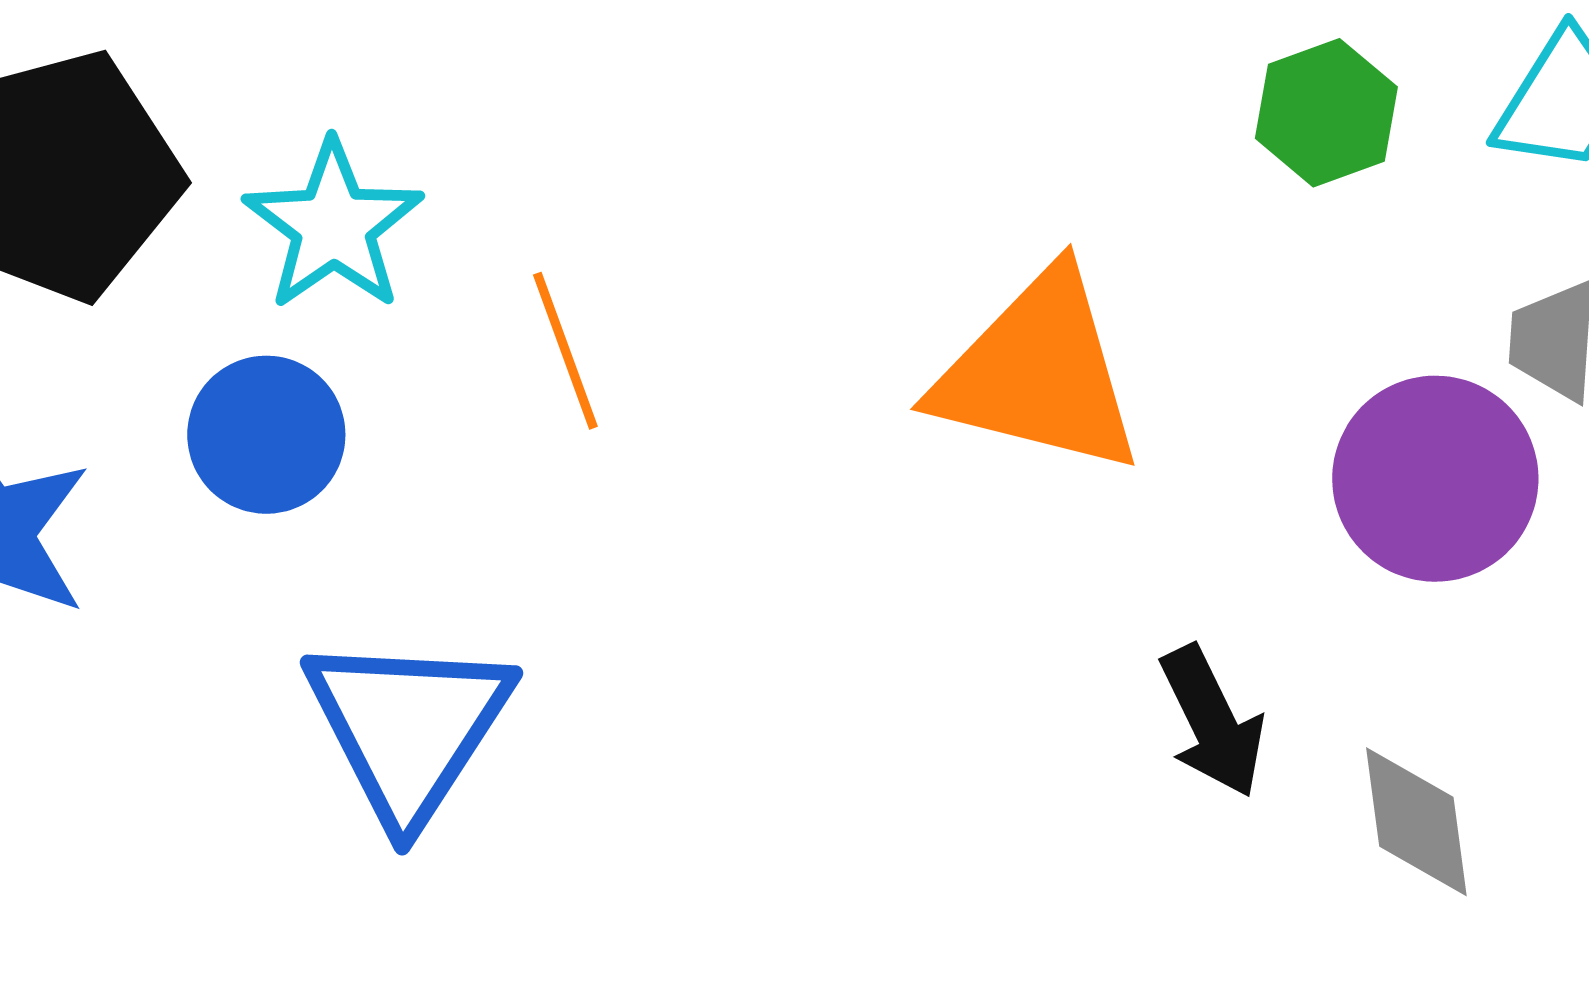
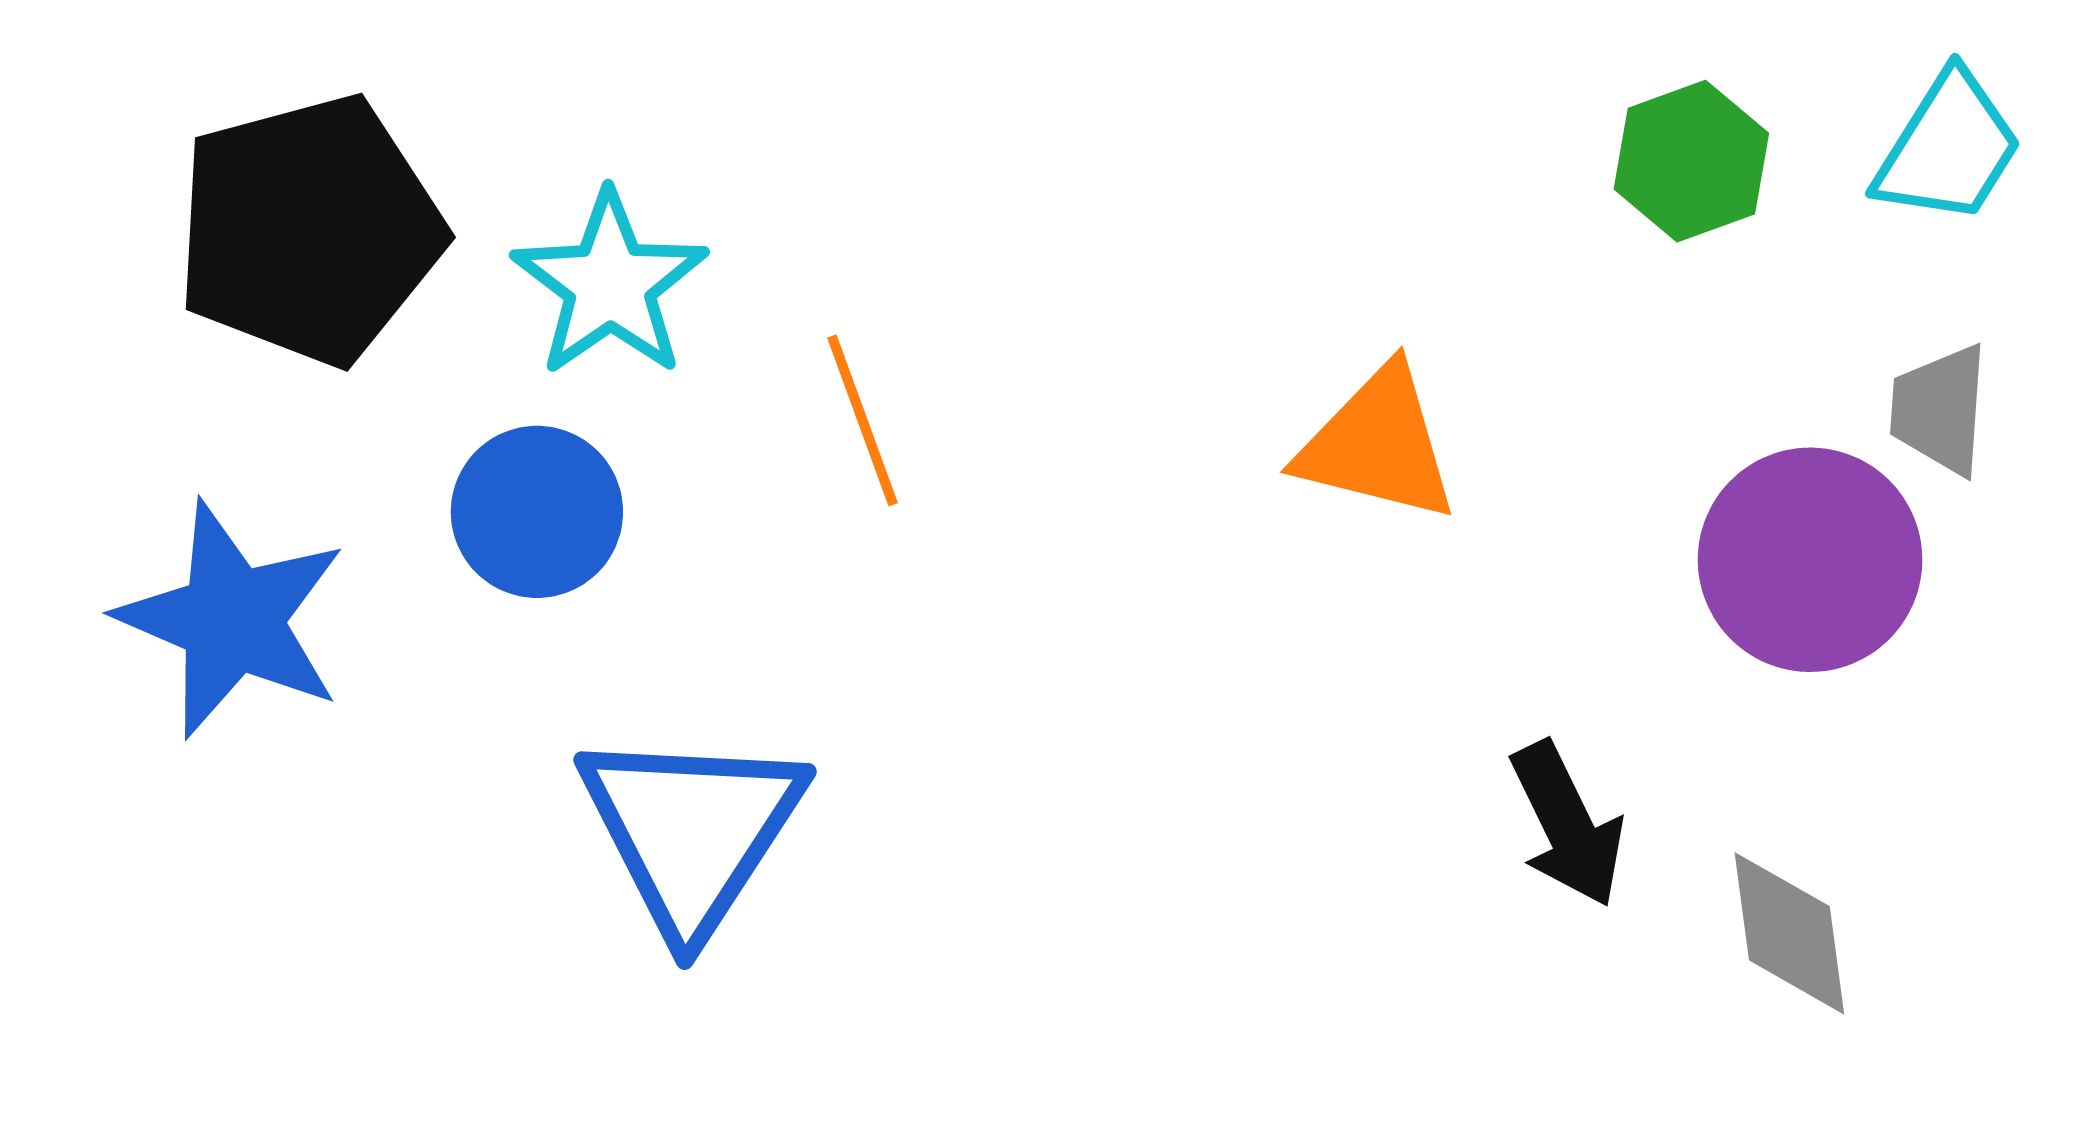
orange triangle: (1038, 373) -> (1378, 444), size x0.7

